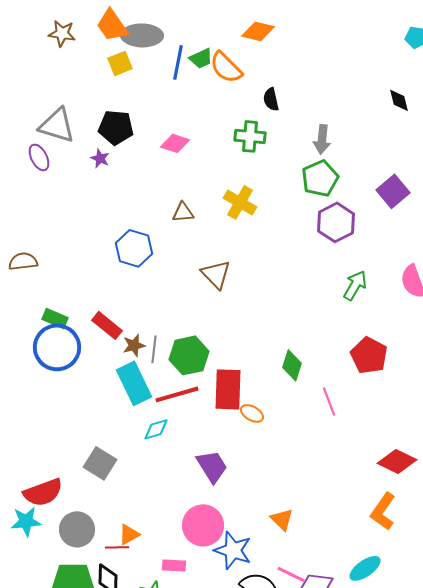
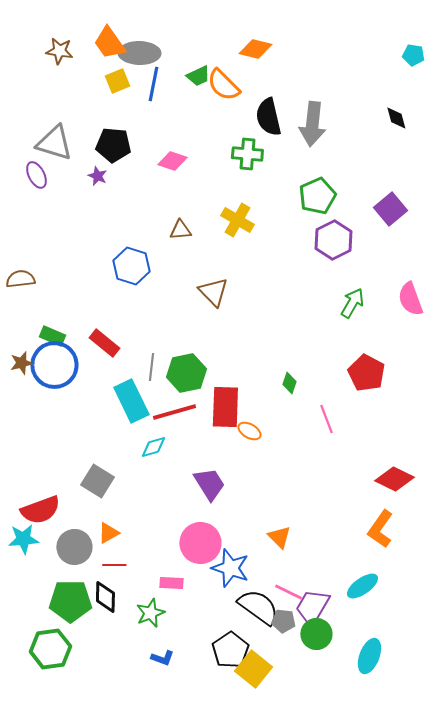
blue line: (178, 62) -> (153, 84), moved
black semicircle: (271, 99) -> (268, 117), size x1.6
gray arrow: (322, 139) -> (312, 124), moved, size x1.5
brown star: (134, 345) -> (21, 363), moved
green diamond: (292, 365) -> (289, 383), size x0.7
orange triangle: (129, 534) -> (108, 533), moved

